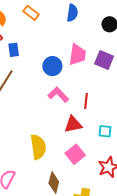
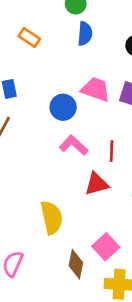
pink trapezoid: (77, 55) -> (96, 89), turned -75
pink square: (75, 154) -> (106, 247), moved

